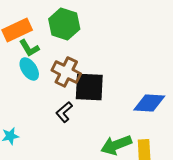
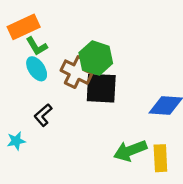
green hexagon: (64, 24) -> (96, 58), moved
black L-shape: (64, 112) -> (43, 115), moved

